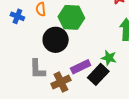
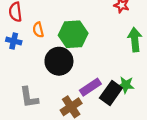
green star: (109, 58) -> (126, 85), moved
gray L-shape: (37, 69) -> (29, 97), moved

